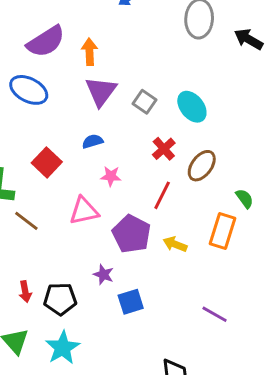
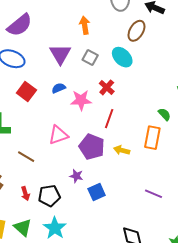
orange arrow: (89, 52) -> (85, 25), moved
red square: (47, 162) -> (26, 91), moved
brown ellipse: (202, 166) -> (136, 31), moved
pink star: (111, 176) -> (81, 100), moved, size x1.5
brown line: (26, 221) -> (26, 157), moved

